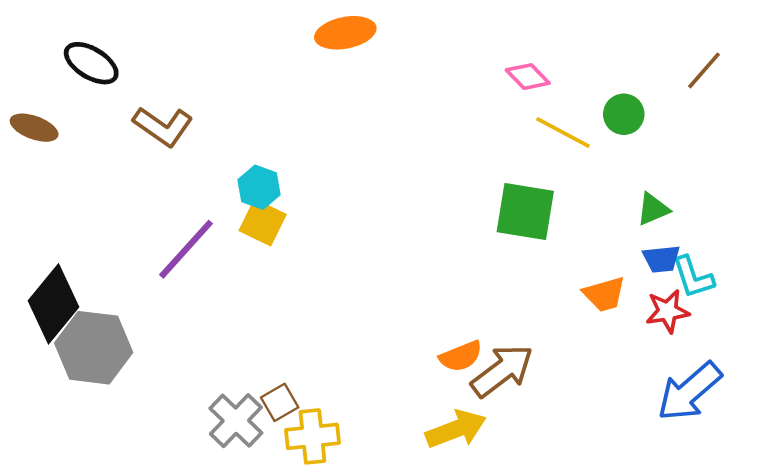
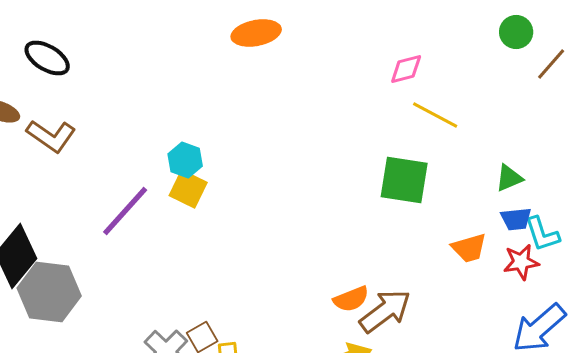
pink diamond: (528, 77) -> (406, 69), turned -60
green circle: (624, 114) -> (516, 32), moved
brown L-shape: (163, 126) -> (51, 136), moved

